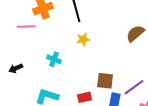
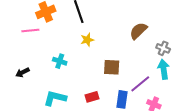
brown square: (105, 81) -> (112, 67), moved

